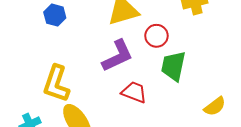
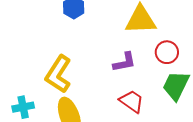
purple L-shape: (118, 56) -> (124, 62), size x0.7

